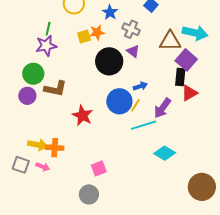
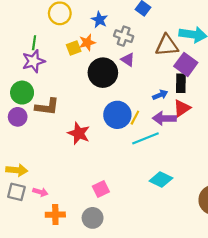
blue arrow: (140, 86) -> (160, 95), moved
red triangle: (189, 93) -> (182, 108), moved
purple arrow: (162, 108) -> (164, 118), turned 60
yellow arrow: (38, 145) -> (17, 170), moved
orange cross: (55, 148) -> (55, 215), moved
cyan diamond: (165, 153) -> (161, 179), moved

